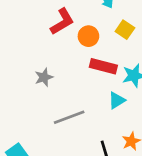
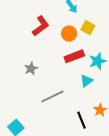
orange circle: (88, 36) -> (69, 34), moved
red rectangle: (103, 66) -> (74, 56), turned -30

